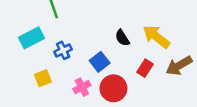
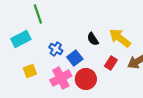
blue cross: (63, 50) -> (56, 49), moved, turned -32
pink cross: (82, 87) -> (61, 78), size x1.5

